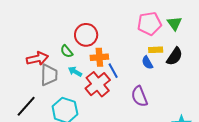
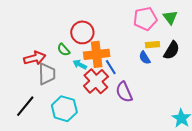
orange cross: (99, 57) -> (97, 54), size x1.4
cyan arrow: (75, 72) -> (80, 64), moved
purple semicircle: (139, 96) -> (124, 92), moved

